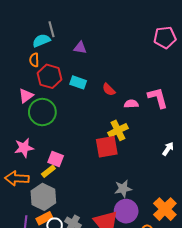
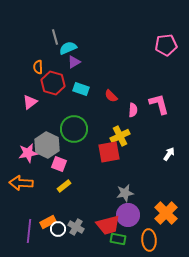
cyan semicircle: (41, 41) -> (68, 48), moved
purple triangle: (80, 48) -> (74, 62), moved, turned -40
pink semicircle: (131, 104) -> (133, 110), turned 96
green circle: (42, 112) -> (74, 129), moved
yellow rectangle: (48, 171) -> (64, 186), moved
gray hexagon: (43, 197) -> (47, 145), moved

